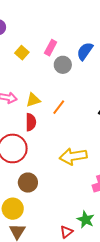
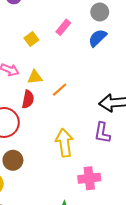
yellow square: (22, 53) -> (31, 39), moved
gray circle: (63, 65) -> (100, 12), moved
yellow arrow: (73, 156) -> (64, 143), turned 80

